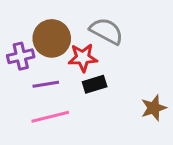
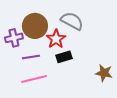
red star: (83, 58) -> (56, 39), turned -30
brown star: (154, 108) -> (104, 73), turned 30

